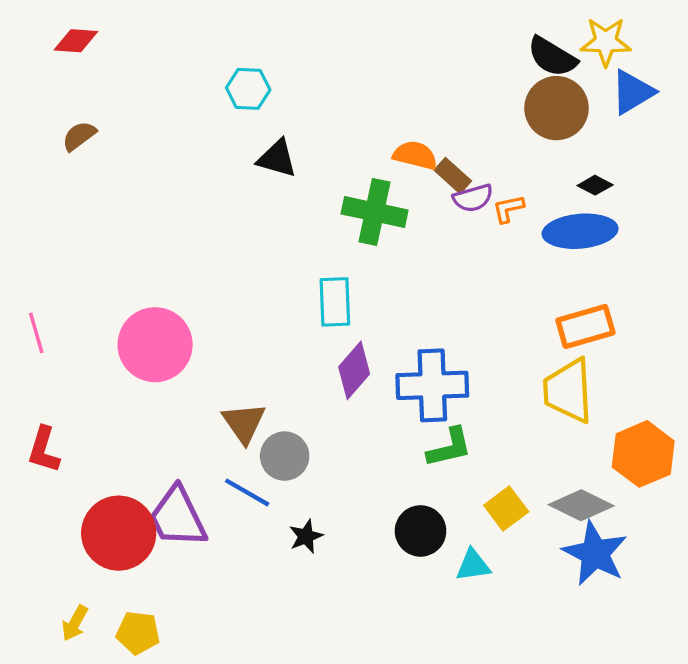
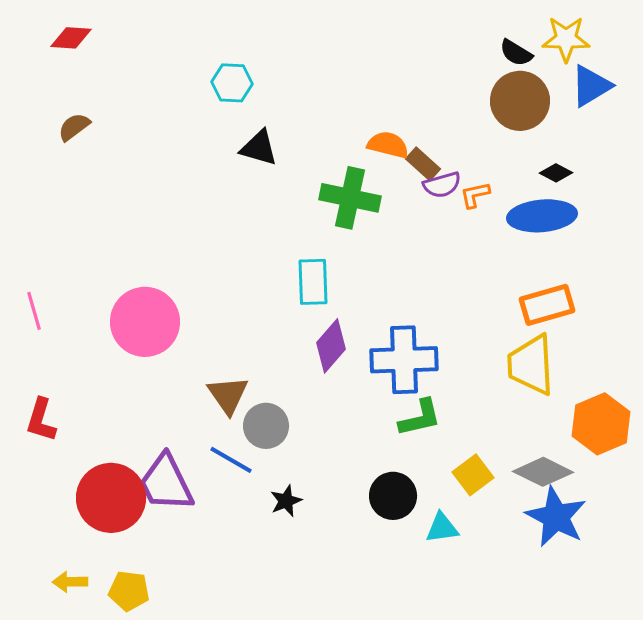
black semicircle: (552, 57) -> (516, 53), size x0.7
yellow arrow: (75, 623) -> (70, 582), turned 60

